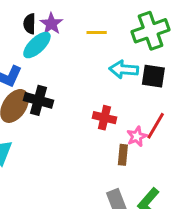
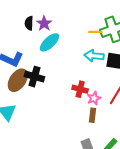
yellow line: (97, 32) -> (95, 32), moved
cyan ellipse: (37, 45) -> (49, 42), moved
pink star: (137, 136) -> (94, 98), moved

